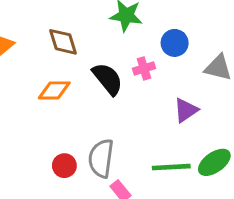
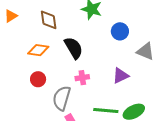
pink cross: (144, 68) -> (82, 78), moved
red circle: (64, 166) -> (38, 79), moved

